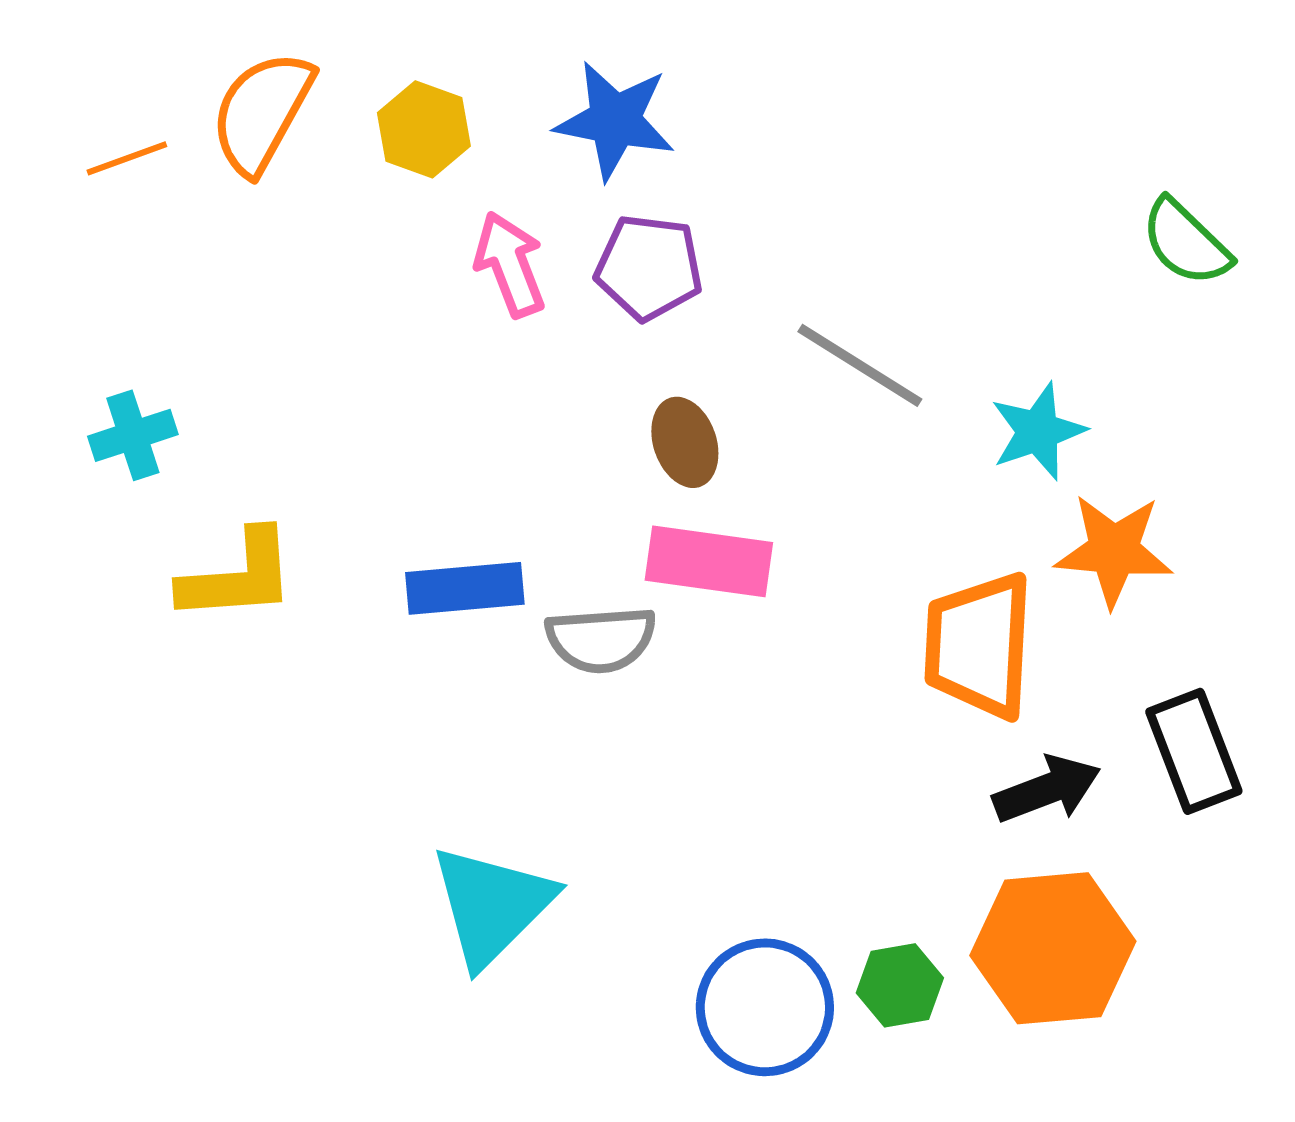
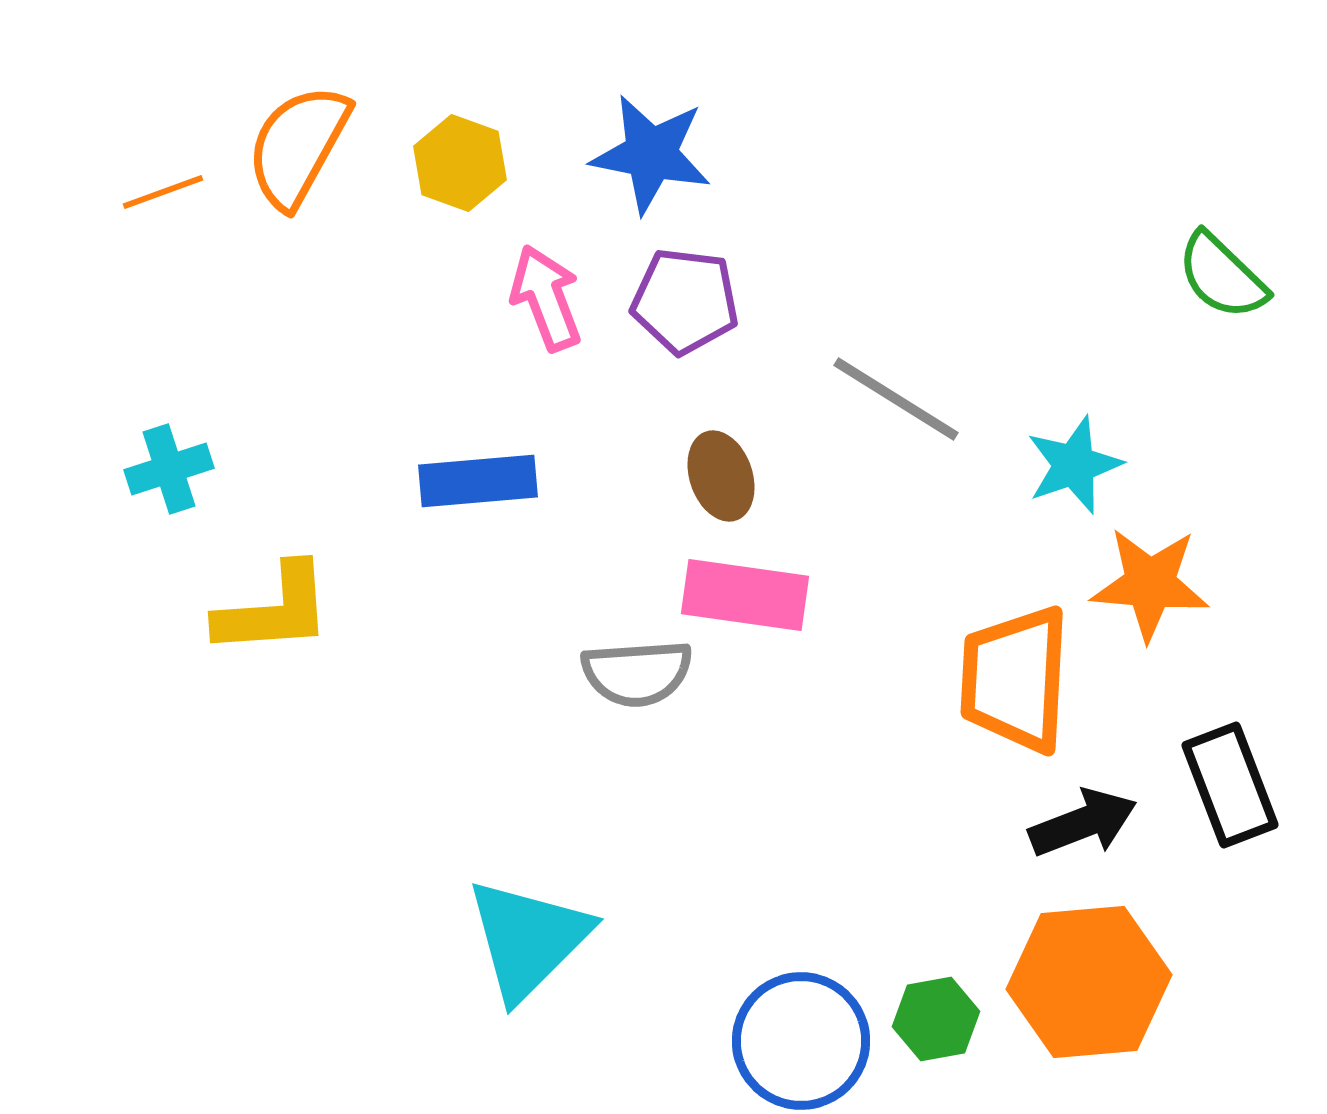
blue rectangle: (465, 588) -> (478, 481), moved

